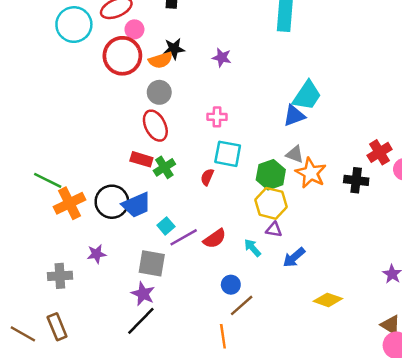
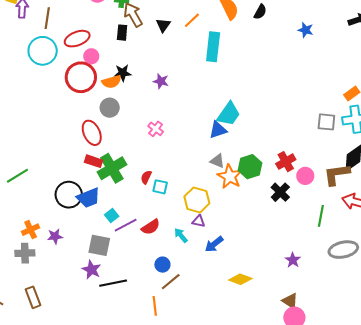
pink cross: (217, 117) -> (156, 129), turned 35
red ellipse: (155, 126) -> (92, 133), moved
cyan square: (228, 154) -> (160, 187), moved, size x0.7
green cross: (164, 167) -> (112, 168), size x1.6
green hexagon: (271, 175) -> (250, 167), moved
green line: (48, 180) -> (17, 176), turned -60
black cross: (356, 180) -> (280, 192), moved, turned 36
orange cross: (69, 203) -> (31, 230), moved, size x0.7
black line: (141, 321) -> (113, 283), moved, turned 32
brown rectangle: (57, 327) -> (33, 297), moved

